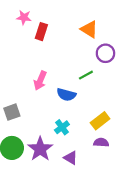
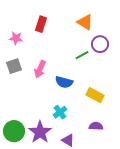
pink star: (24, 17) -> (16, 38), moved
green line: (86, 75) -> (82, 55), moved
gray square: (12, 112) -> (14, 66), moved
yellow rectangle: (100, 121) -> (95, 95), moved, turned 66

